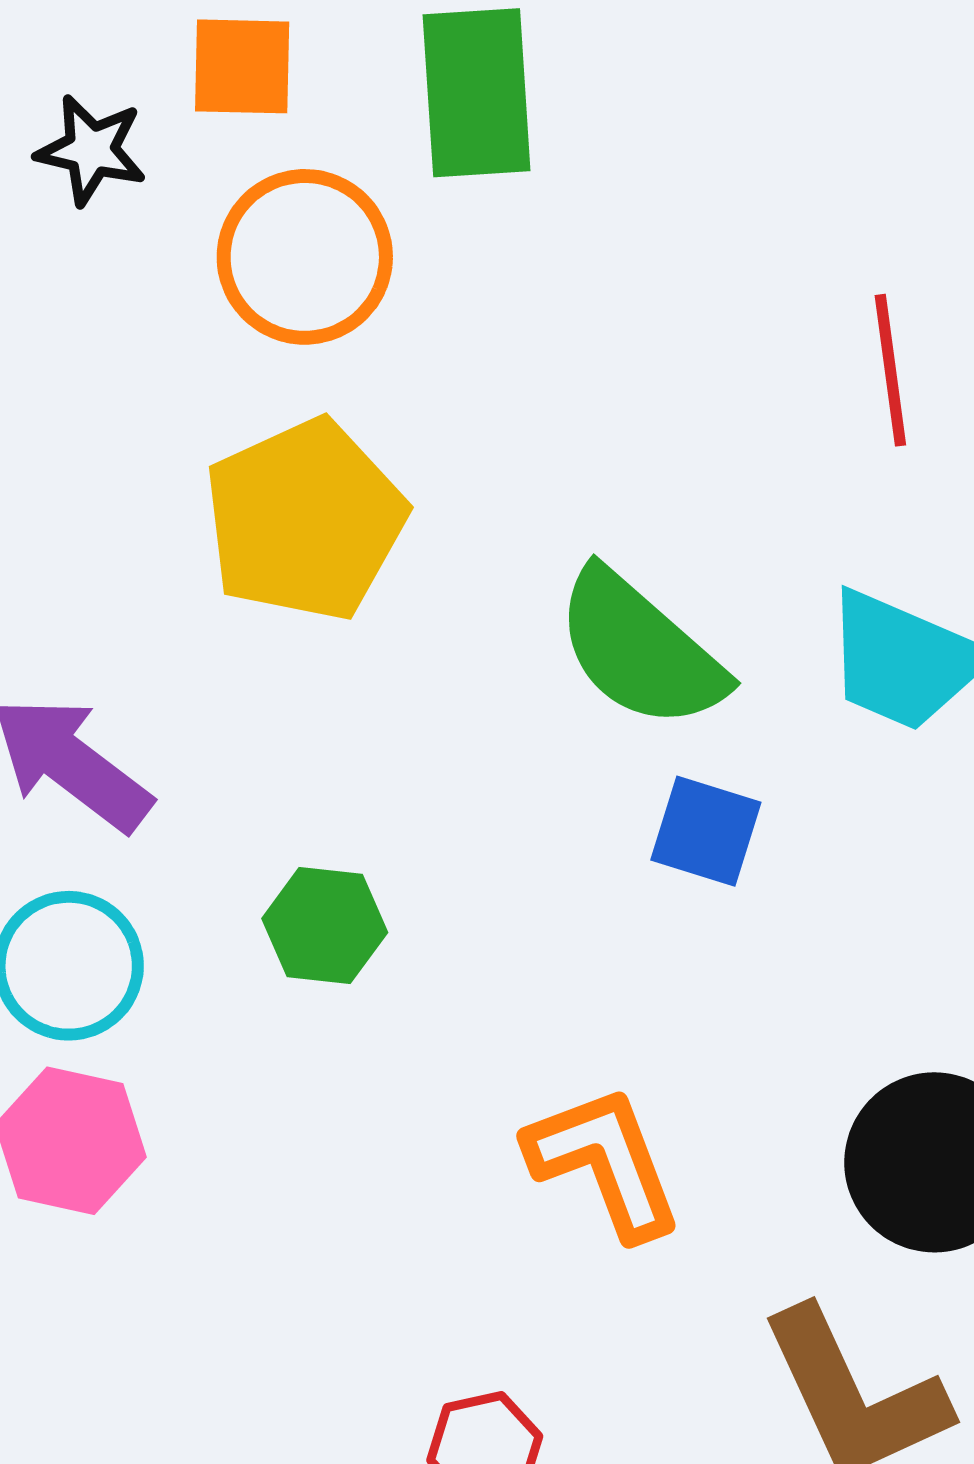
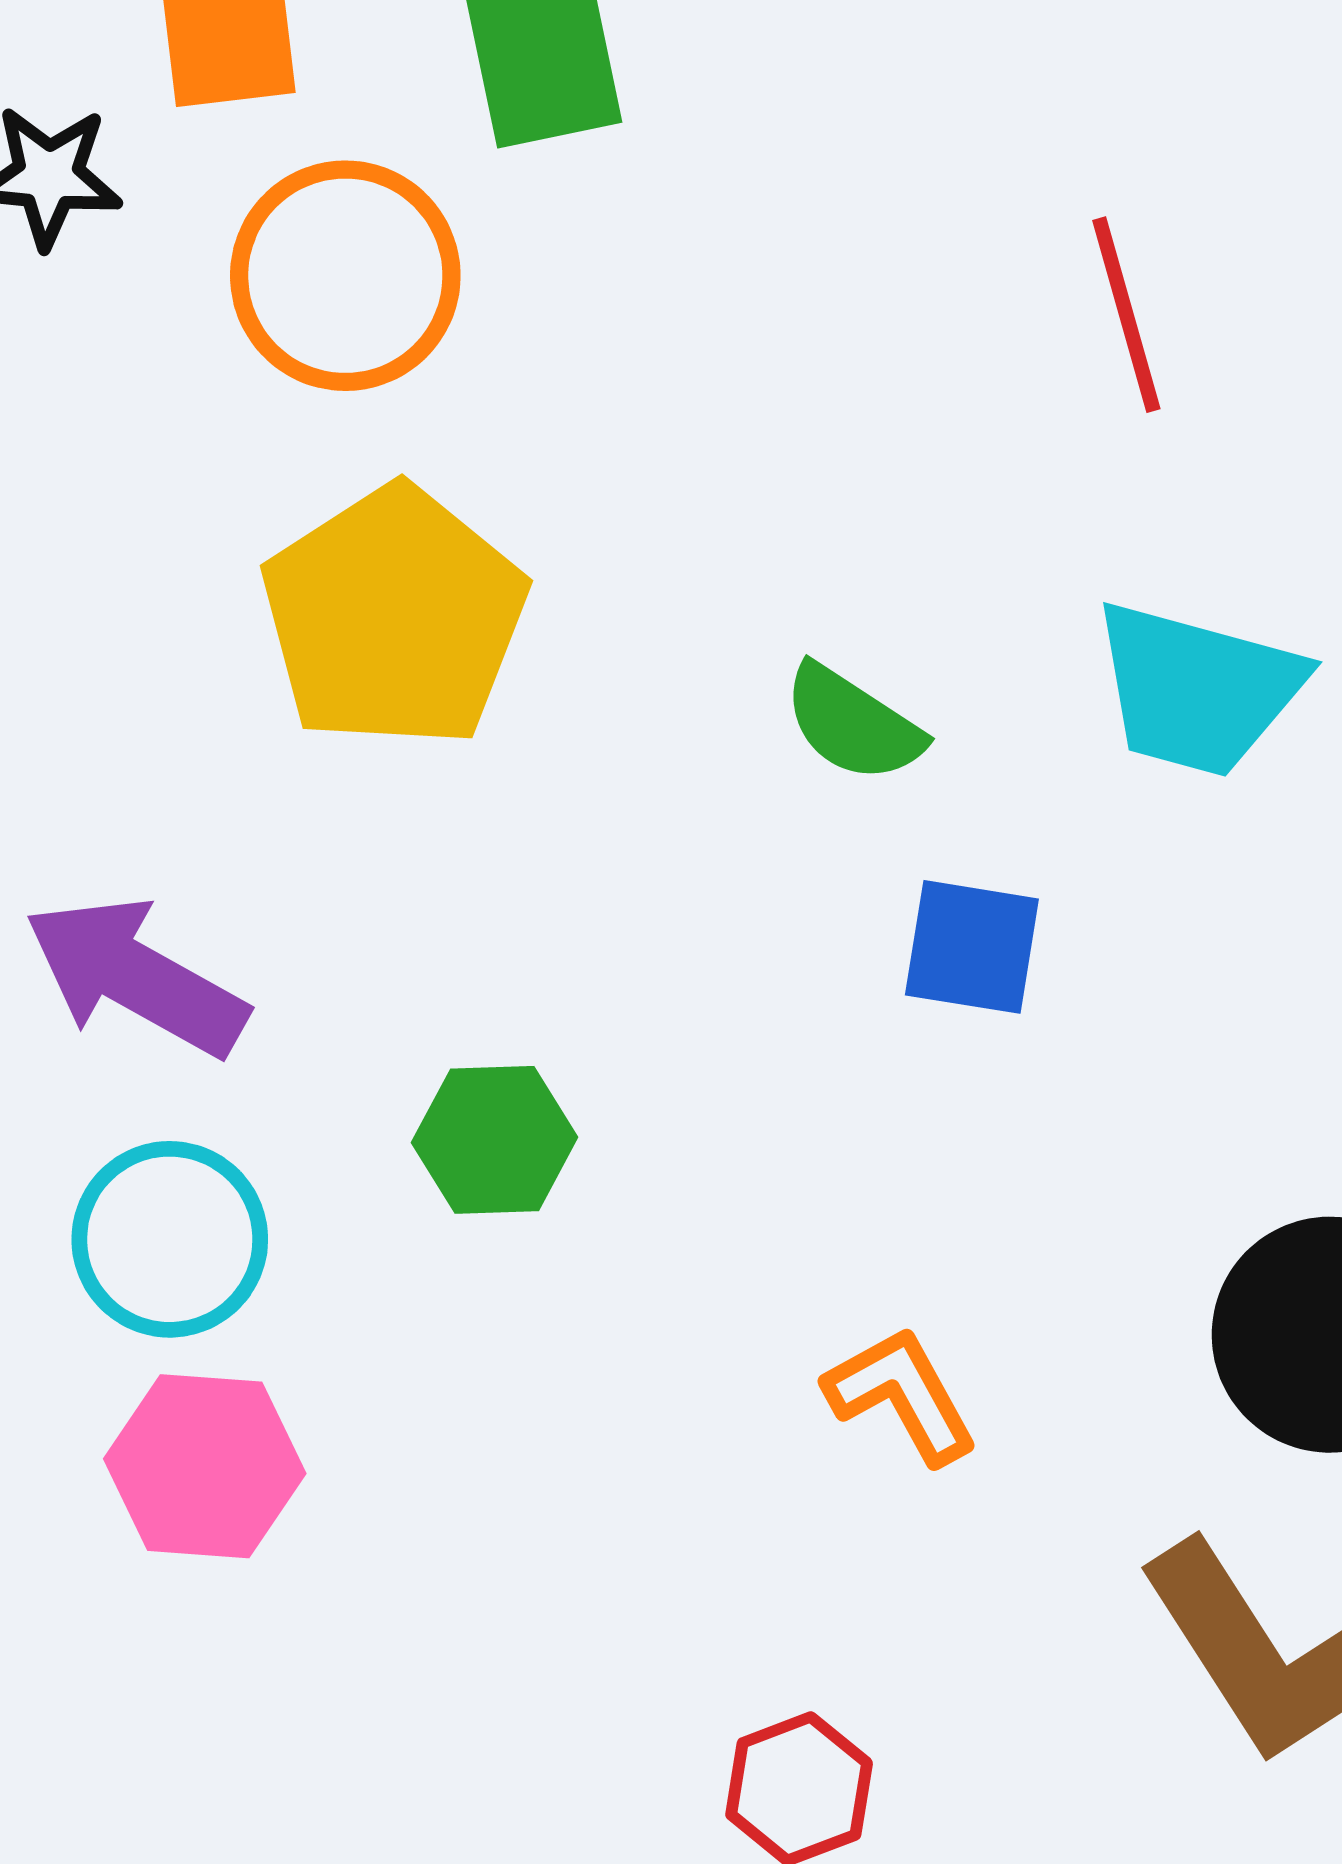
green semicircle: (640, 650) -> (853, 724), size x0.6
orange L-shape: (604, 1162) -> (901, 1395), size x0.7

